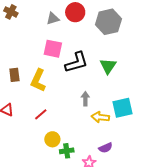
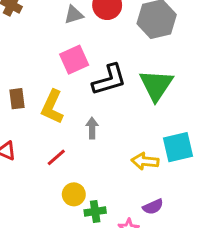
pink square: (53, 49) -> (74, 60), turned -36
green triangle: (108, 66) -> (156, 85), size x1.4
gray arrow: (85, 99) -> (92, 128), moved

